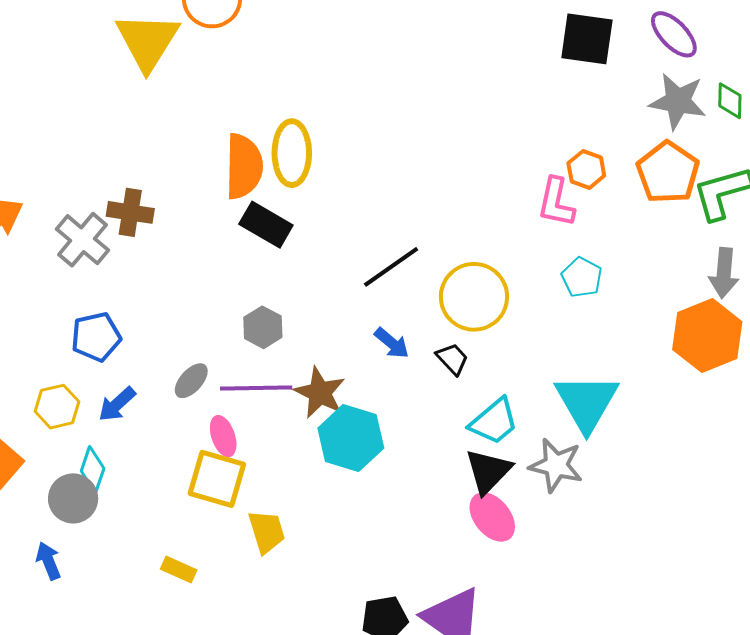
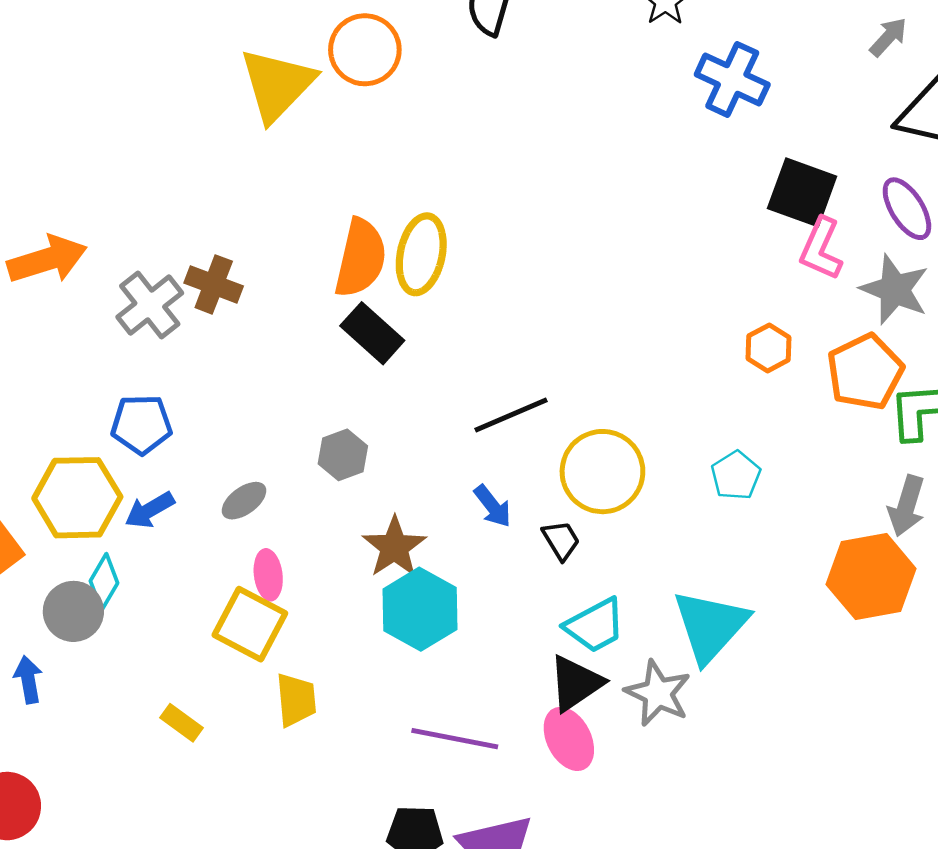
pink L-shape: (556, 202) -> (821, 249), moved
purple line: (256, 388) -> (455, 739), moved
yellow hexagon: (57, 407) -> (77, 498), size x1.6

